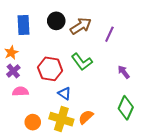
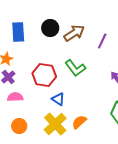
yellow cross: (61, 119) -> (55, 124), turned 30
orange circle: (33, 122) -> (19, 126), moved

